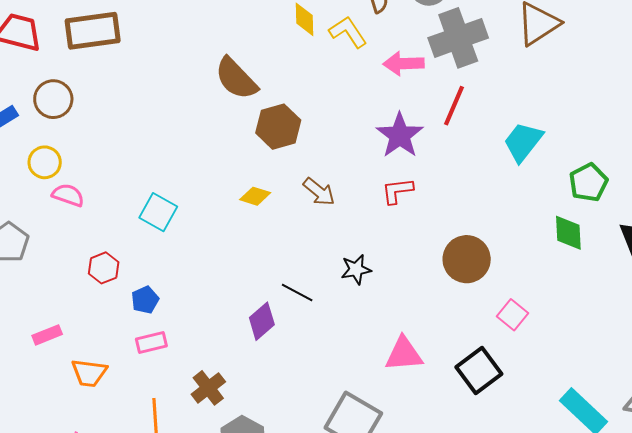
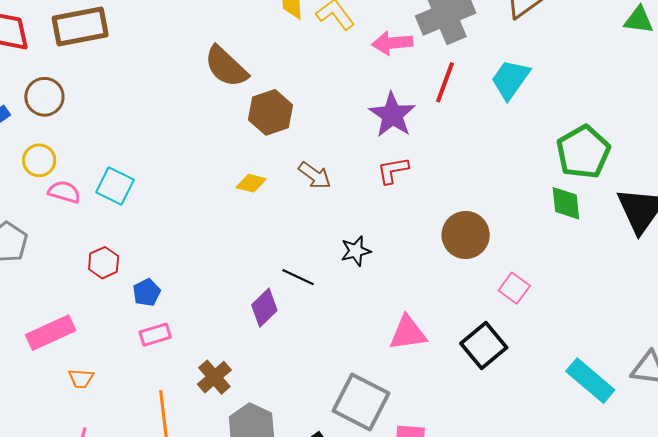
cyan trapezoid: (523, 142) -> (510, 79), moved
green pentagon: (588, 182) -> (583, 152), size x1.4
cyan square: (158, 212) -> (115, 186), moved
pink rectangle: (47, 335) -> (51, 333), size x1.6
orange trapezoid: (89, 373) -> (81, 379), moved, size x0.7

